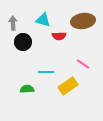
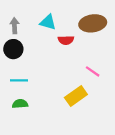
black circle: (23, 42) -> (13, 49), moved
cyan line: (46, 72) -> (19, 80), moved
green semicircle: (27, 89) -> (20, 104), moved

